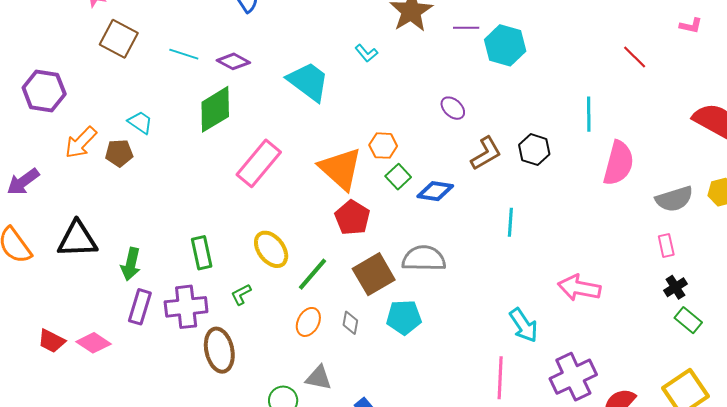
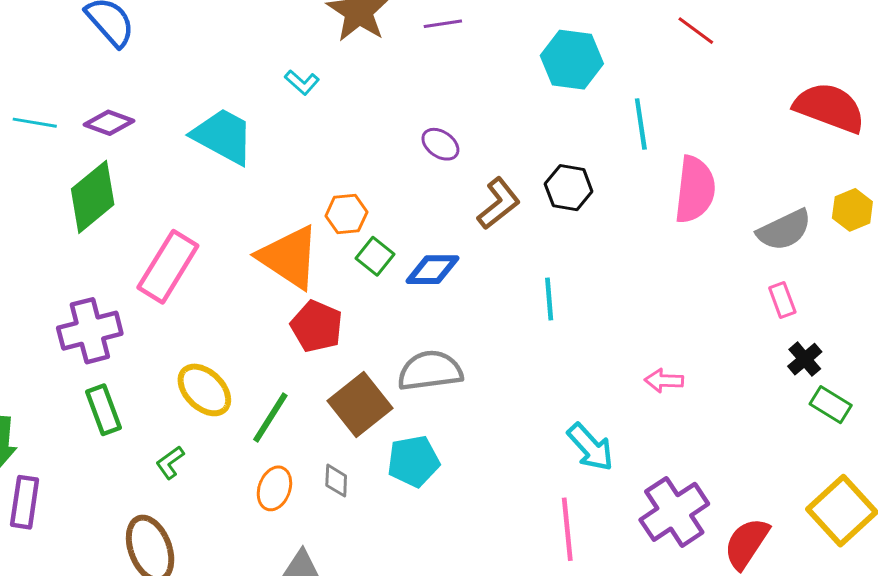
cyan hexagon: (505, 45) -> (572, 60), moved
pink arrow: (579, 288) -> (664, 381), size x0.6
purple cross: (186, 307) -> (90, 331), moved

